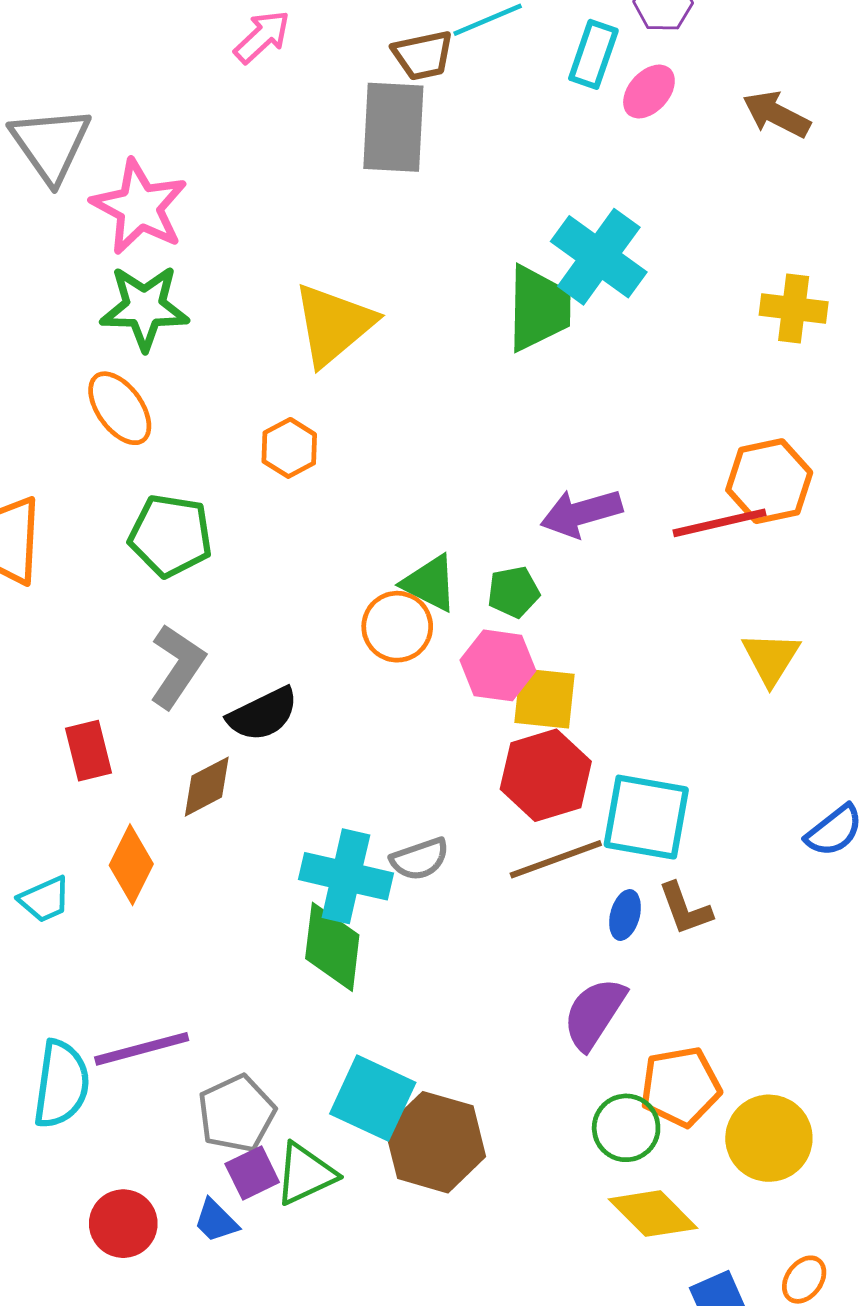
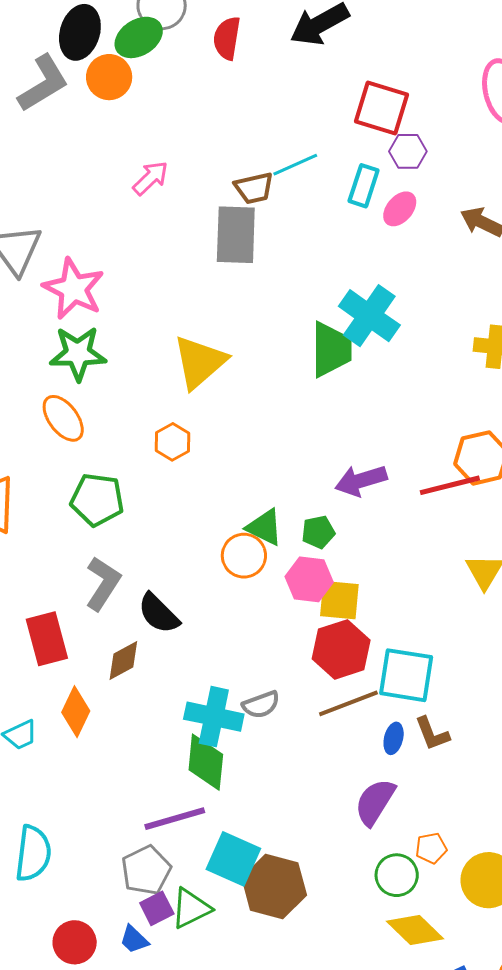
black semicircle: (263, 714) -> (159, 613), turned 72
red rectangle: (88, 751) -> (47, 639), size x1.4
purple line: (142, 1049) -> (175, 819), moved
orange pentagon: (680, 1087) -> (431, 848), size x0.6

